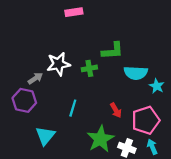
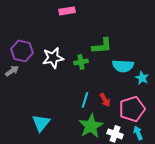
gray arrow: (35, 78) -> (12, 71), moved
purple hexagon: (24, 100) -> (22, 51), moved
cyan line: (73, 108) -> (85, 100), moved

